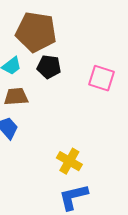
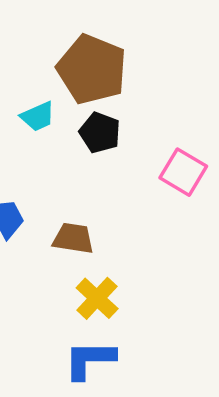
brown trapezoid: (16, 97) -> (73, 238), moved

